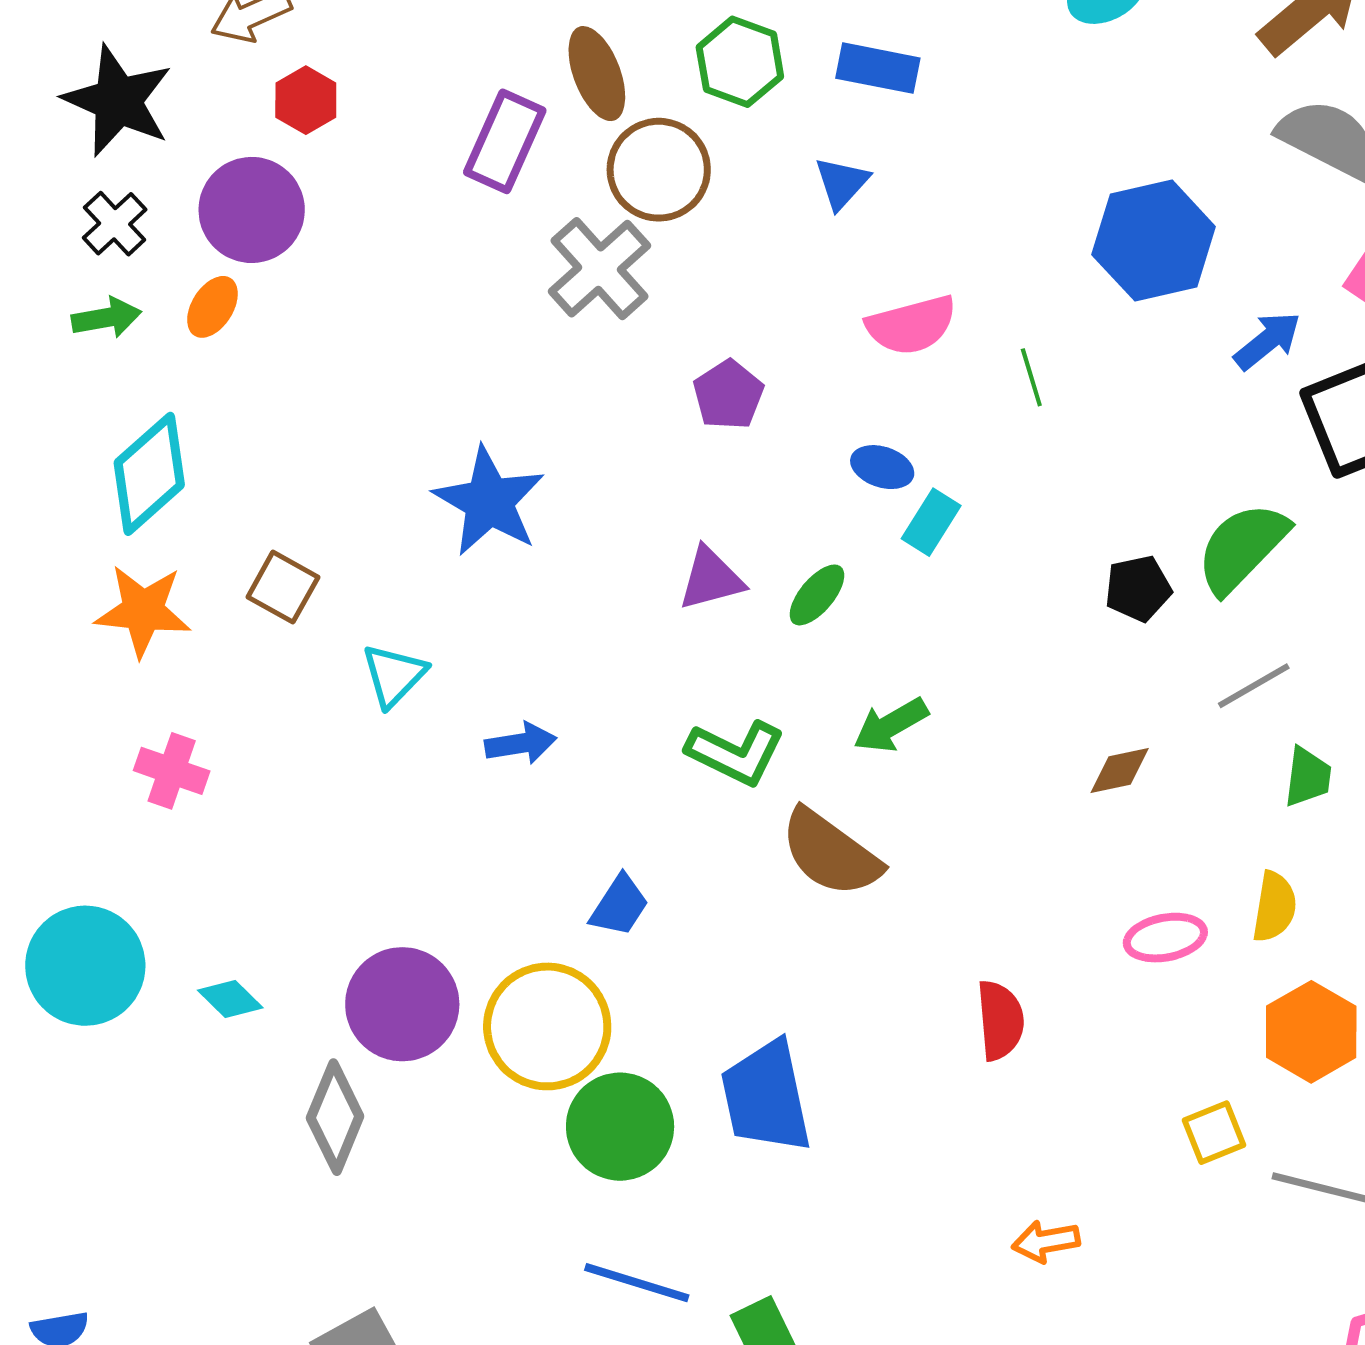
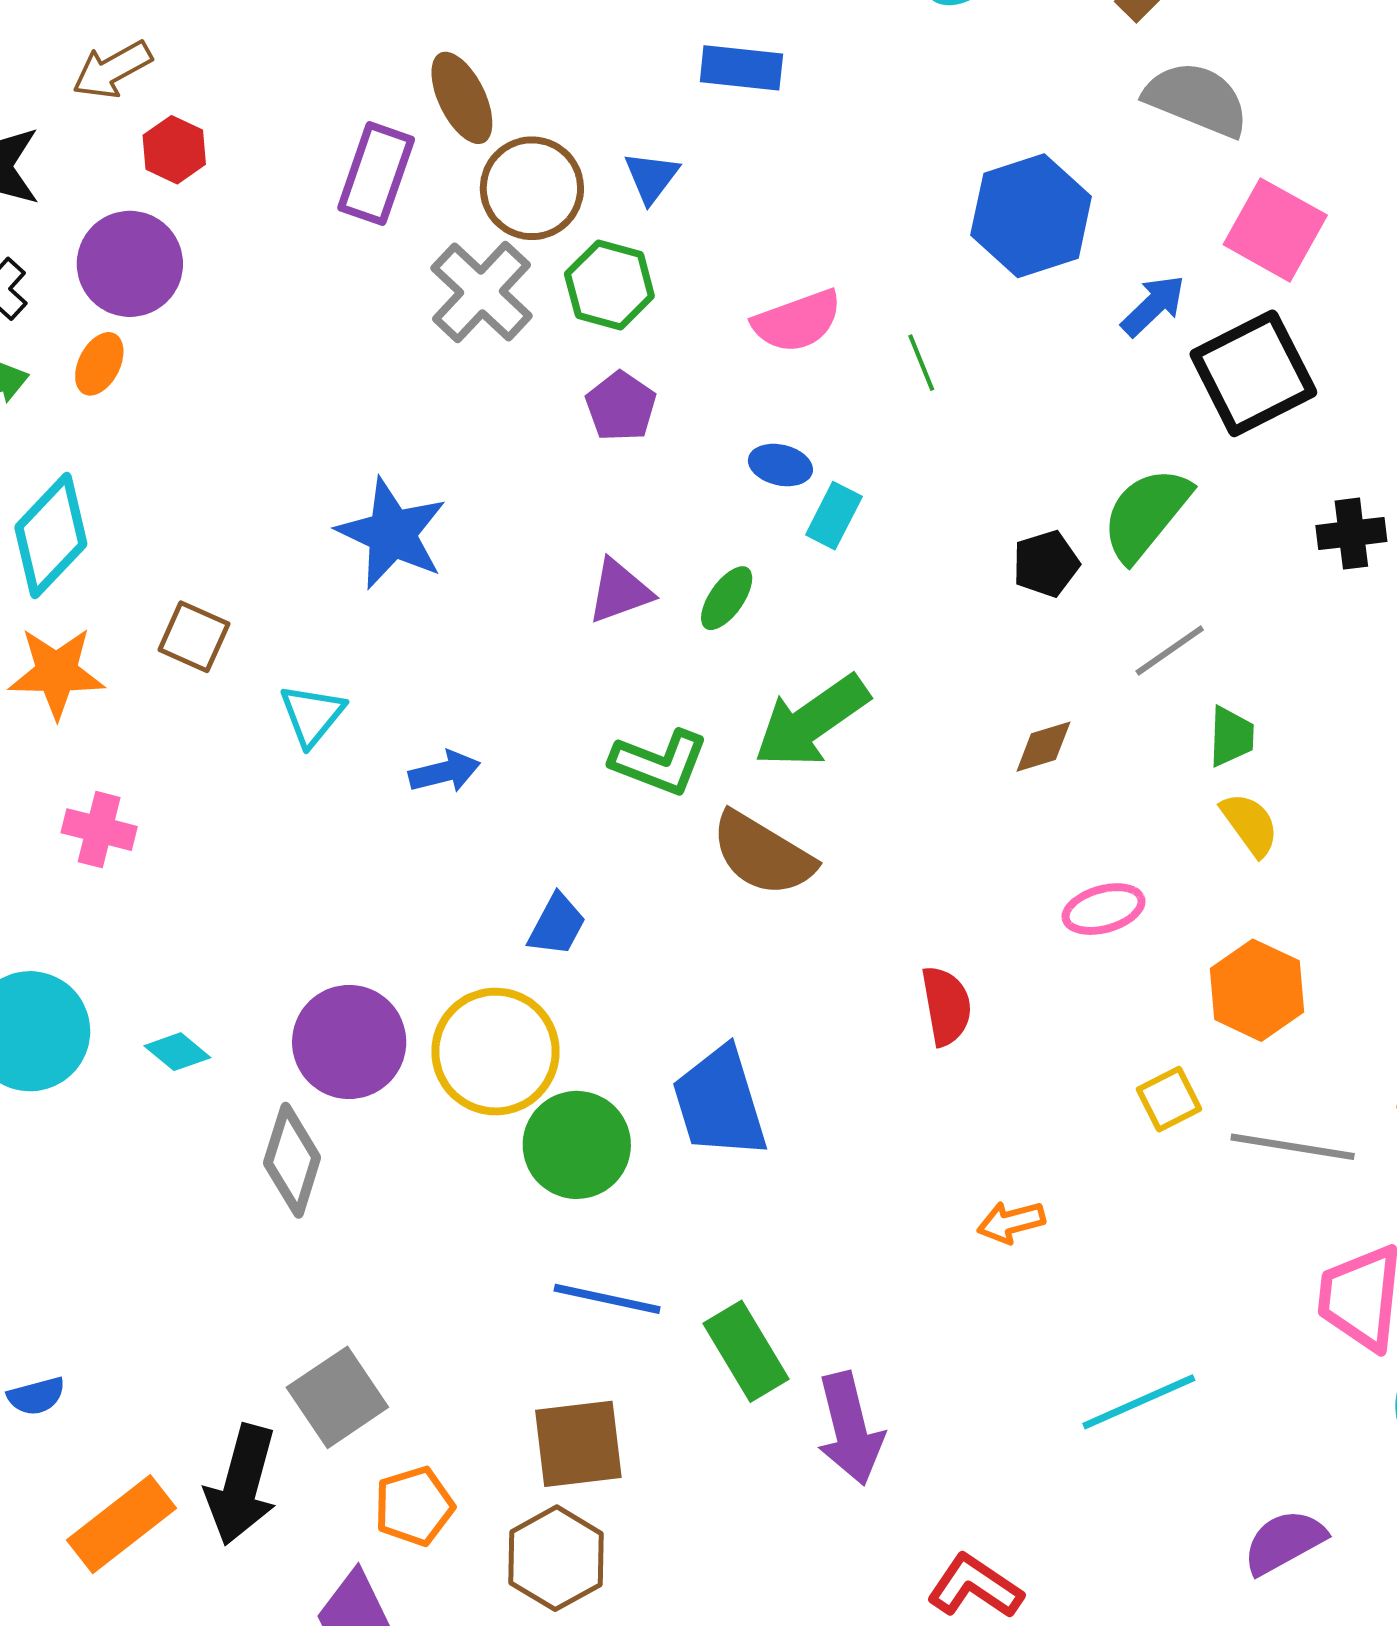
green hexagon: (740, 62) -> (609, 285), moved
blue triangle: (842, 183) -> (651, 177), moved
green arrow: (891, 725) -> (811, 721), size x1.6
yellow semicircle: (1274, 907) -> (1250, 824), moved, turned -40

